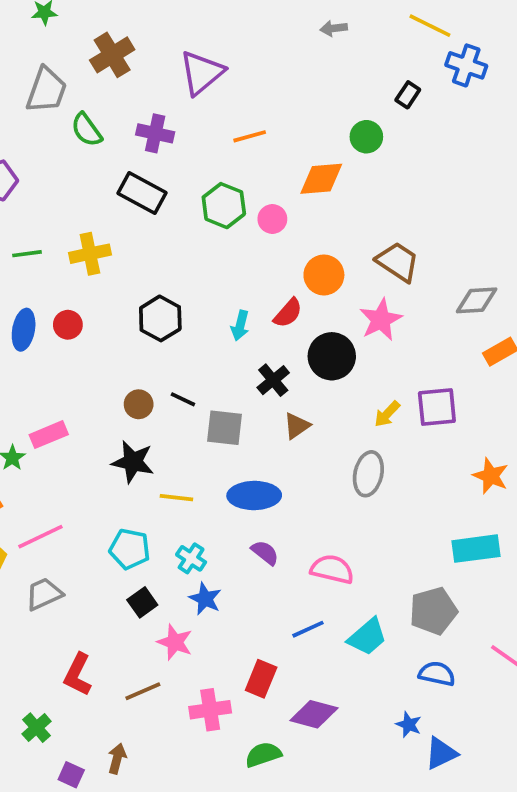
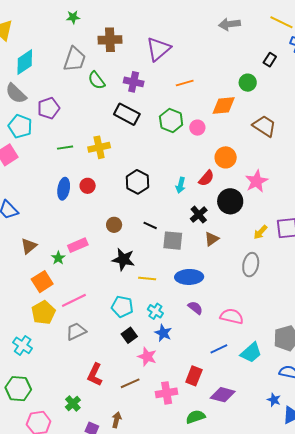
gray arrow: (334, 28) -> (229, 24), size x1.5
brown cross: (112, 55) -> (110, 40), turned 30
brown trapezoid: (398, 262) -> (264, 126), moved
brown circle: (139, 404) -> (114, 225), moved

